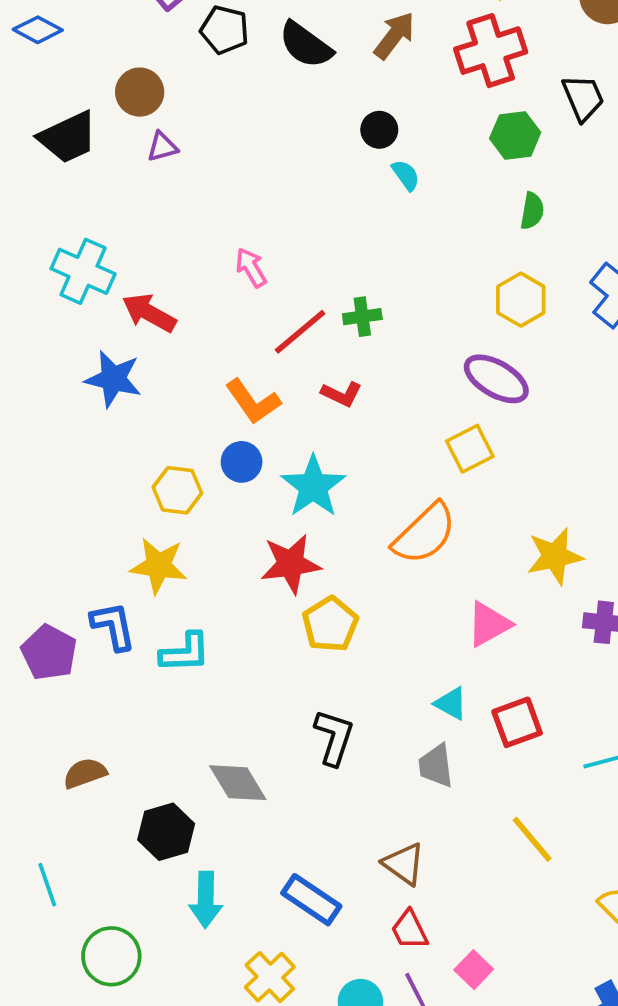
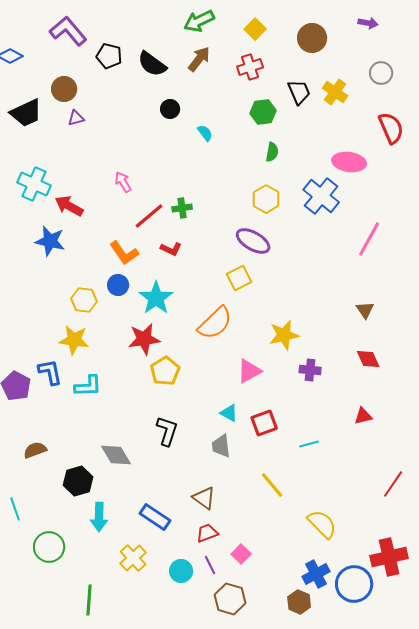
red cross: (491, 51) -> (250, 67), size x0.7
black circle: (379, 130) -> (170, 109), moved
red trapezoid: (409, 930) -> (207, 533), turned 95

